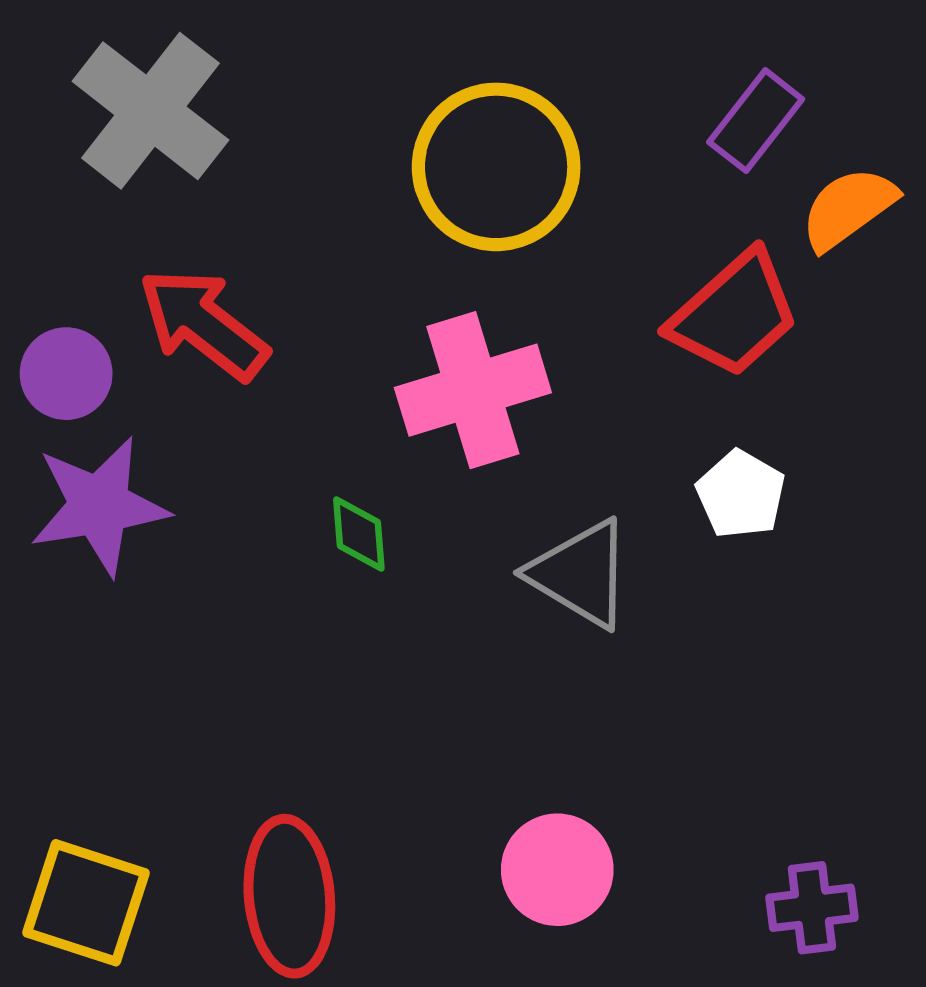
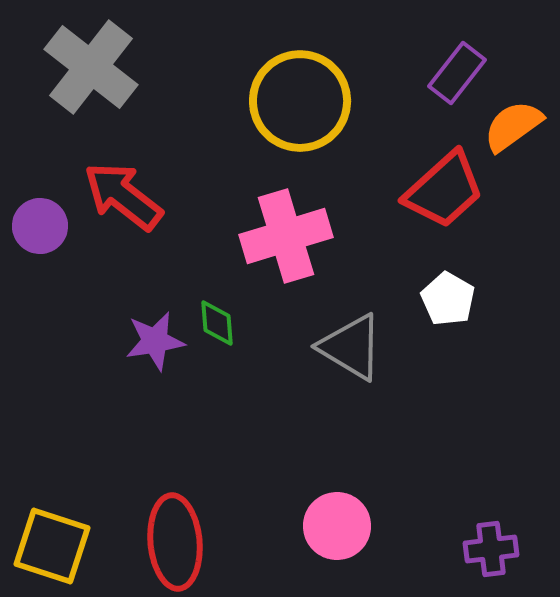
purple star: (99, 506) -> (155, 341), moved, size x0.7

